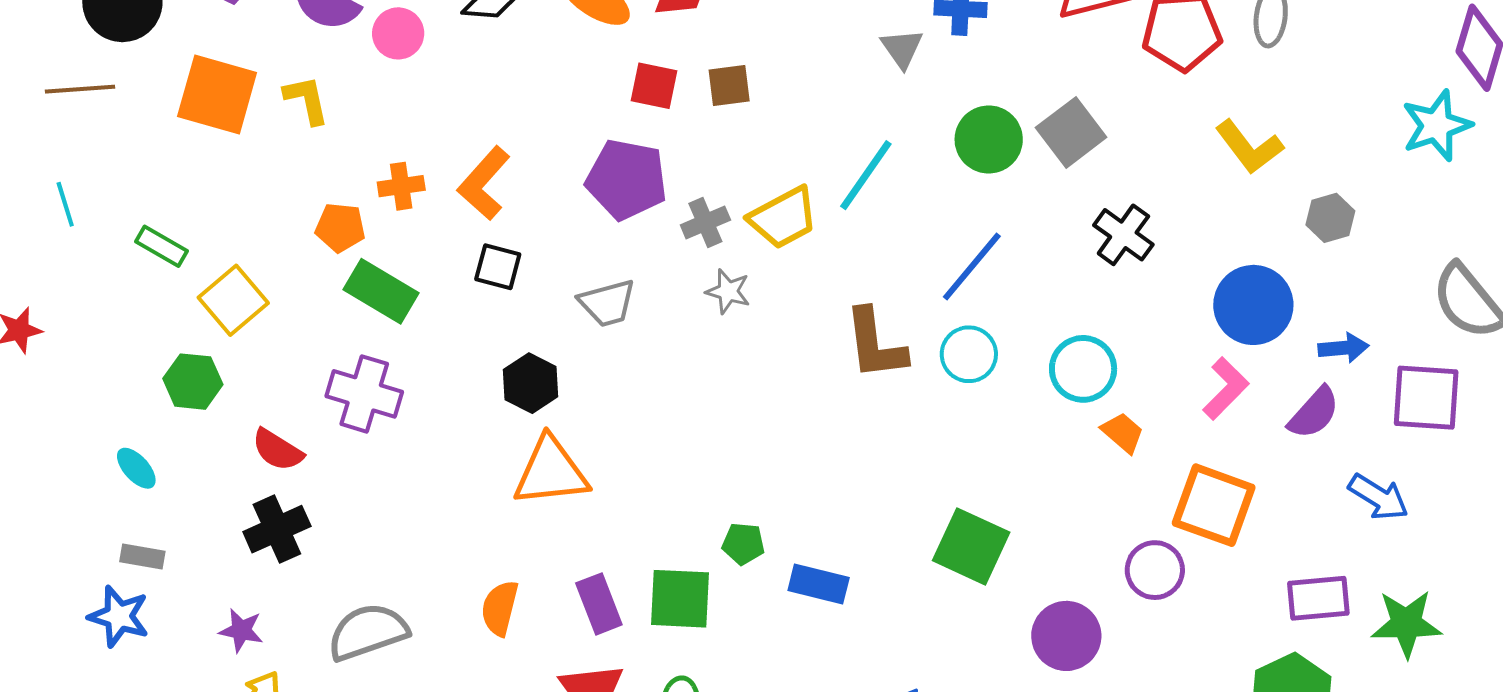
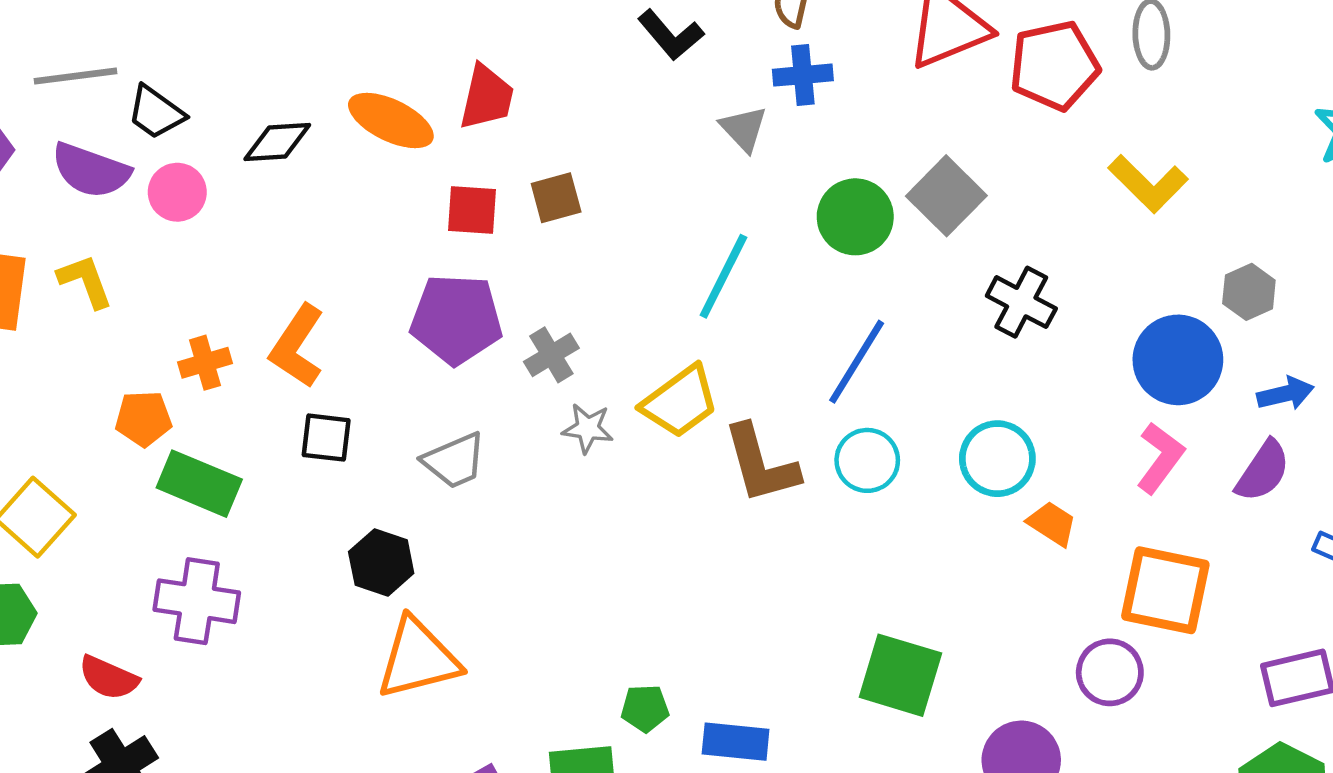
yellow trapezoid: (783, 218) -> (680, 402), moved
gray hexagon: (1330, 218) -> (1249, 292), moved

